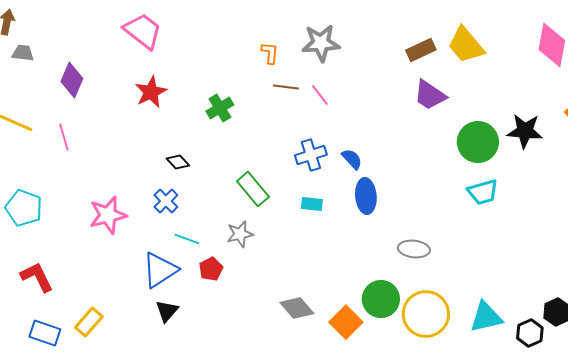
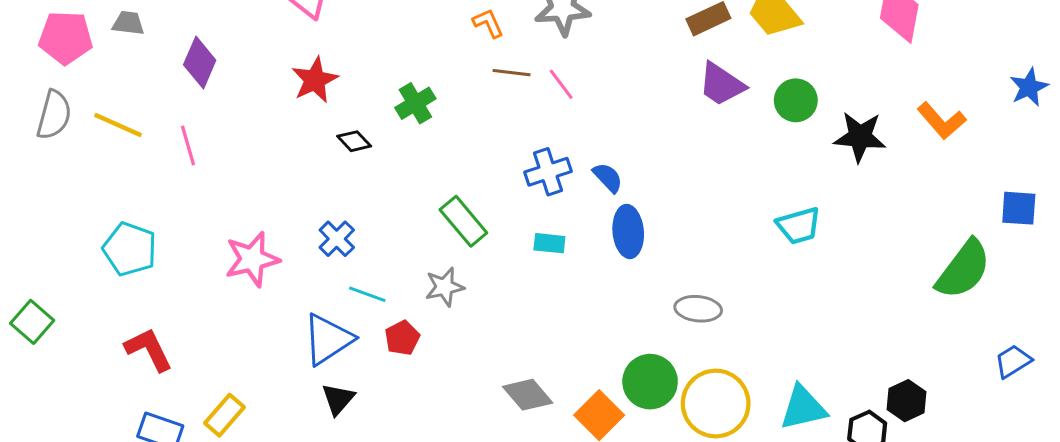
orange L-shape: (270, 53) -> (488, 23), turned -30
green circle: (478, 142) -> (796, 100), moved, size x0.7
black diamond: (178, 162) -> (354, 141), moved

